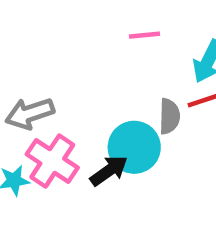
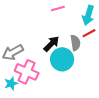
black arrow: (109, 171) -> (51, 44), moved

